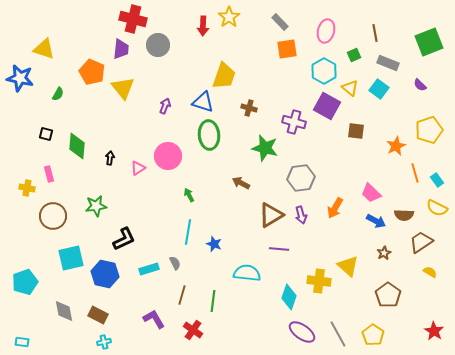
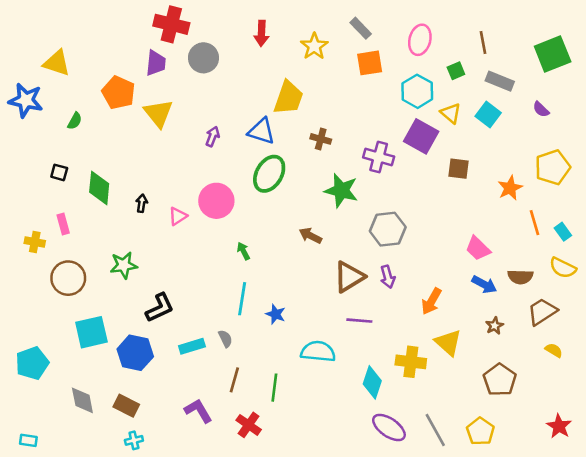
yellow star: (229, 17) -> (314, 46), moved
green ellipse: (209, 135) -> (269, 174), turned 36
orange arrow: (335, 208) -> (431, 301), moved

